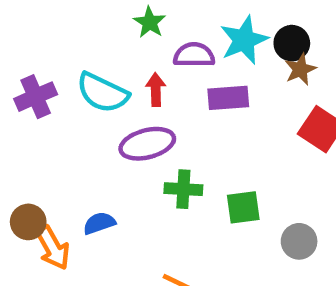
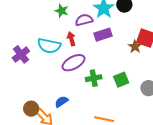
brown star: (300, 69) -> (135, 47), moved

